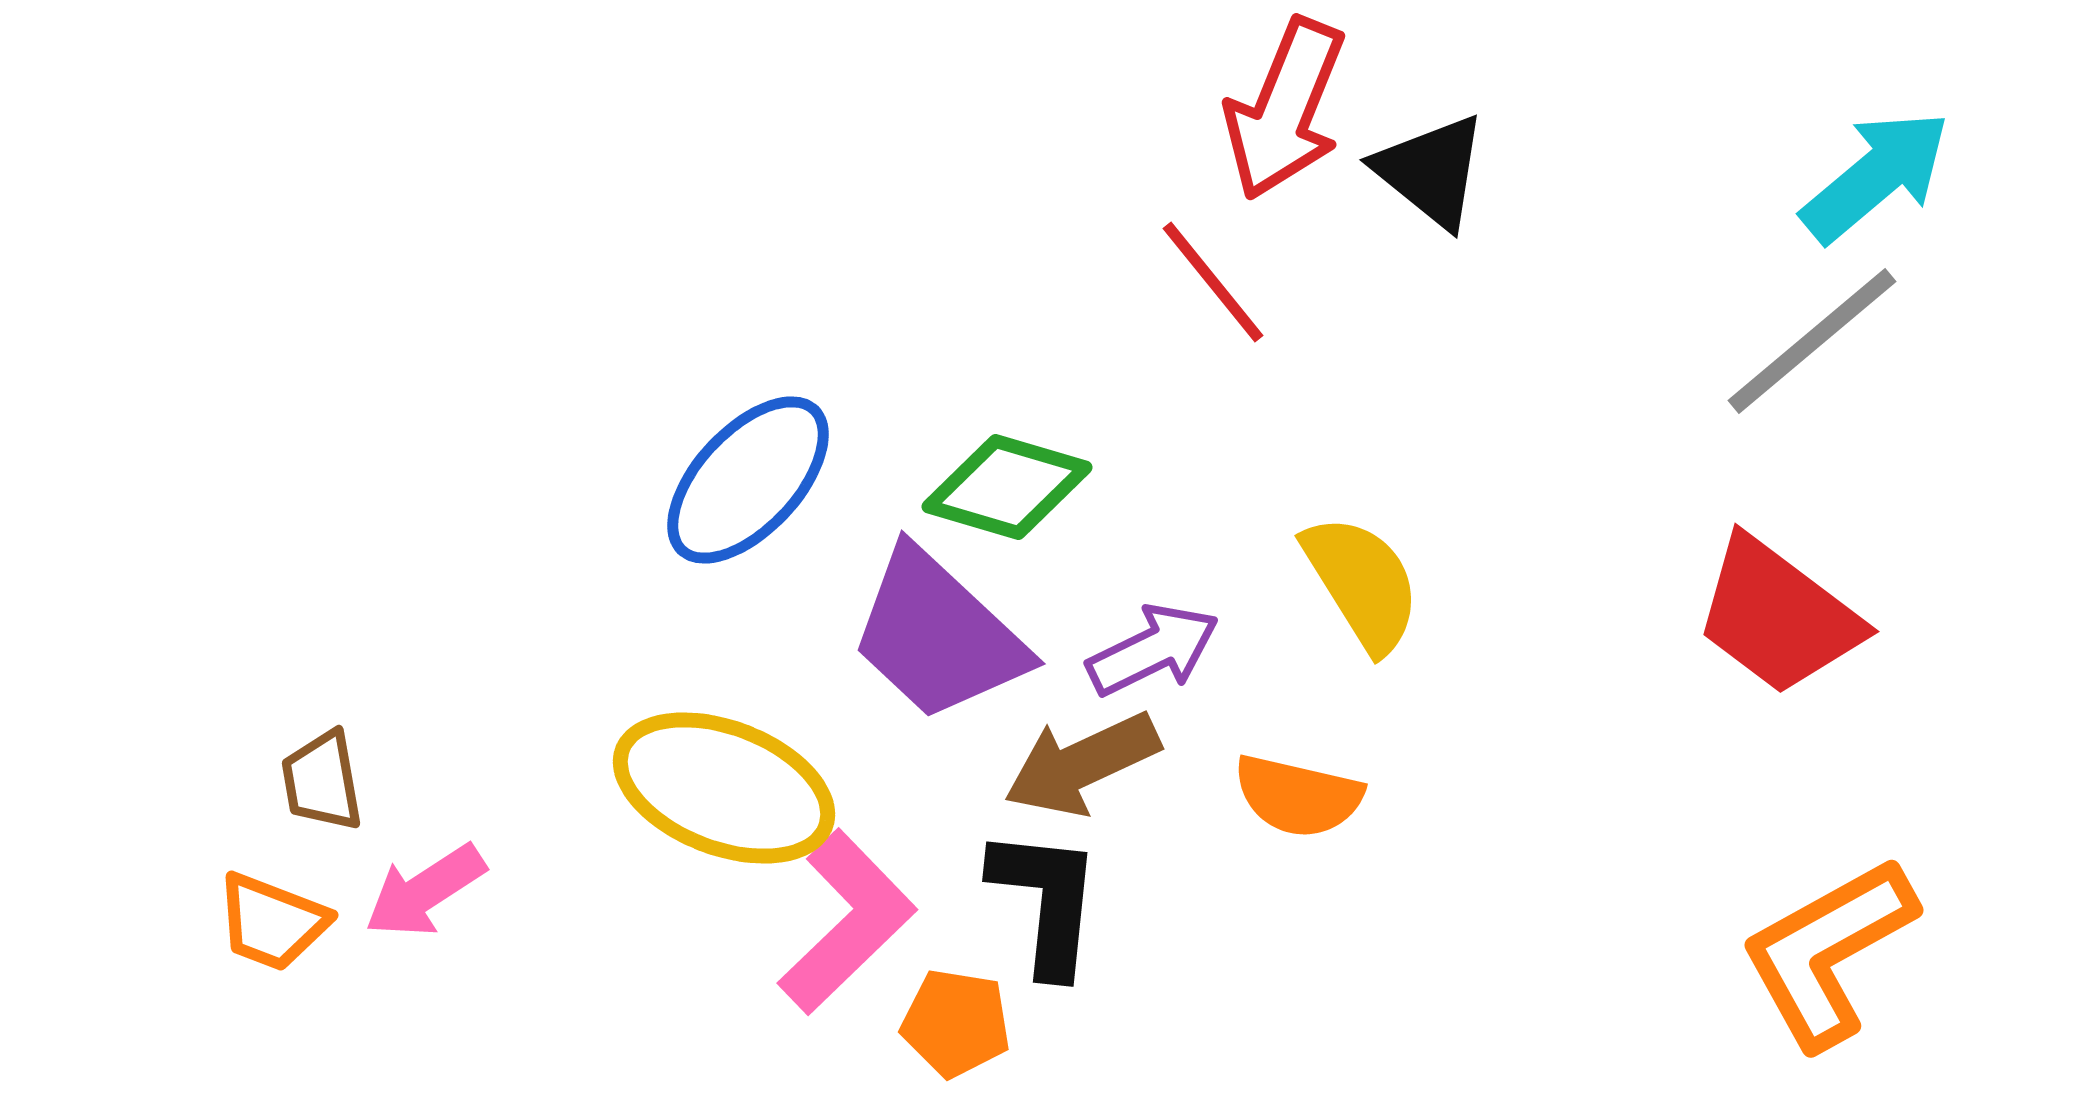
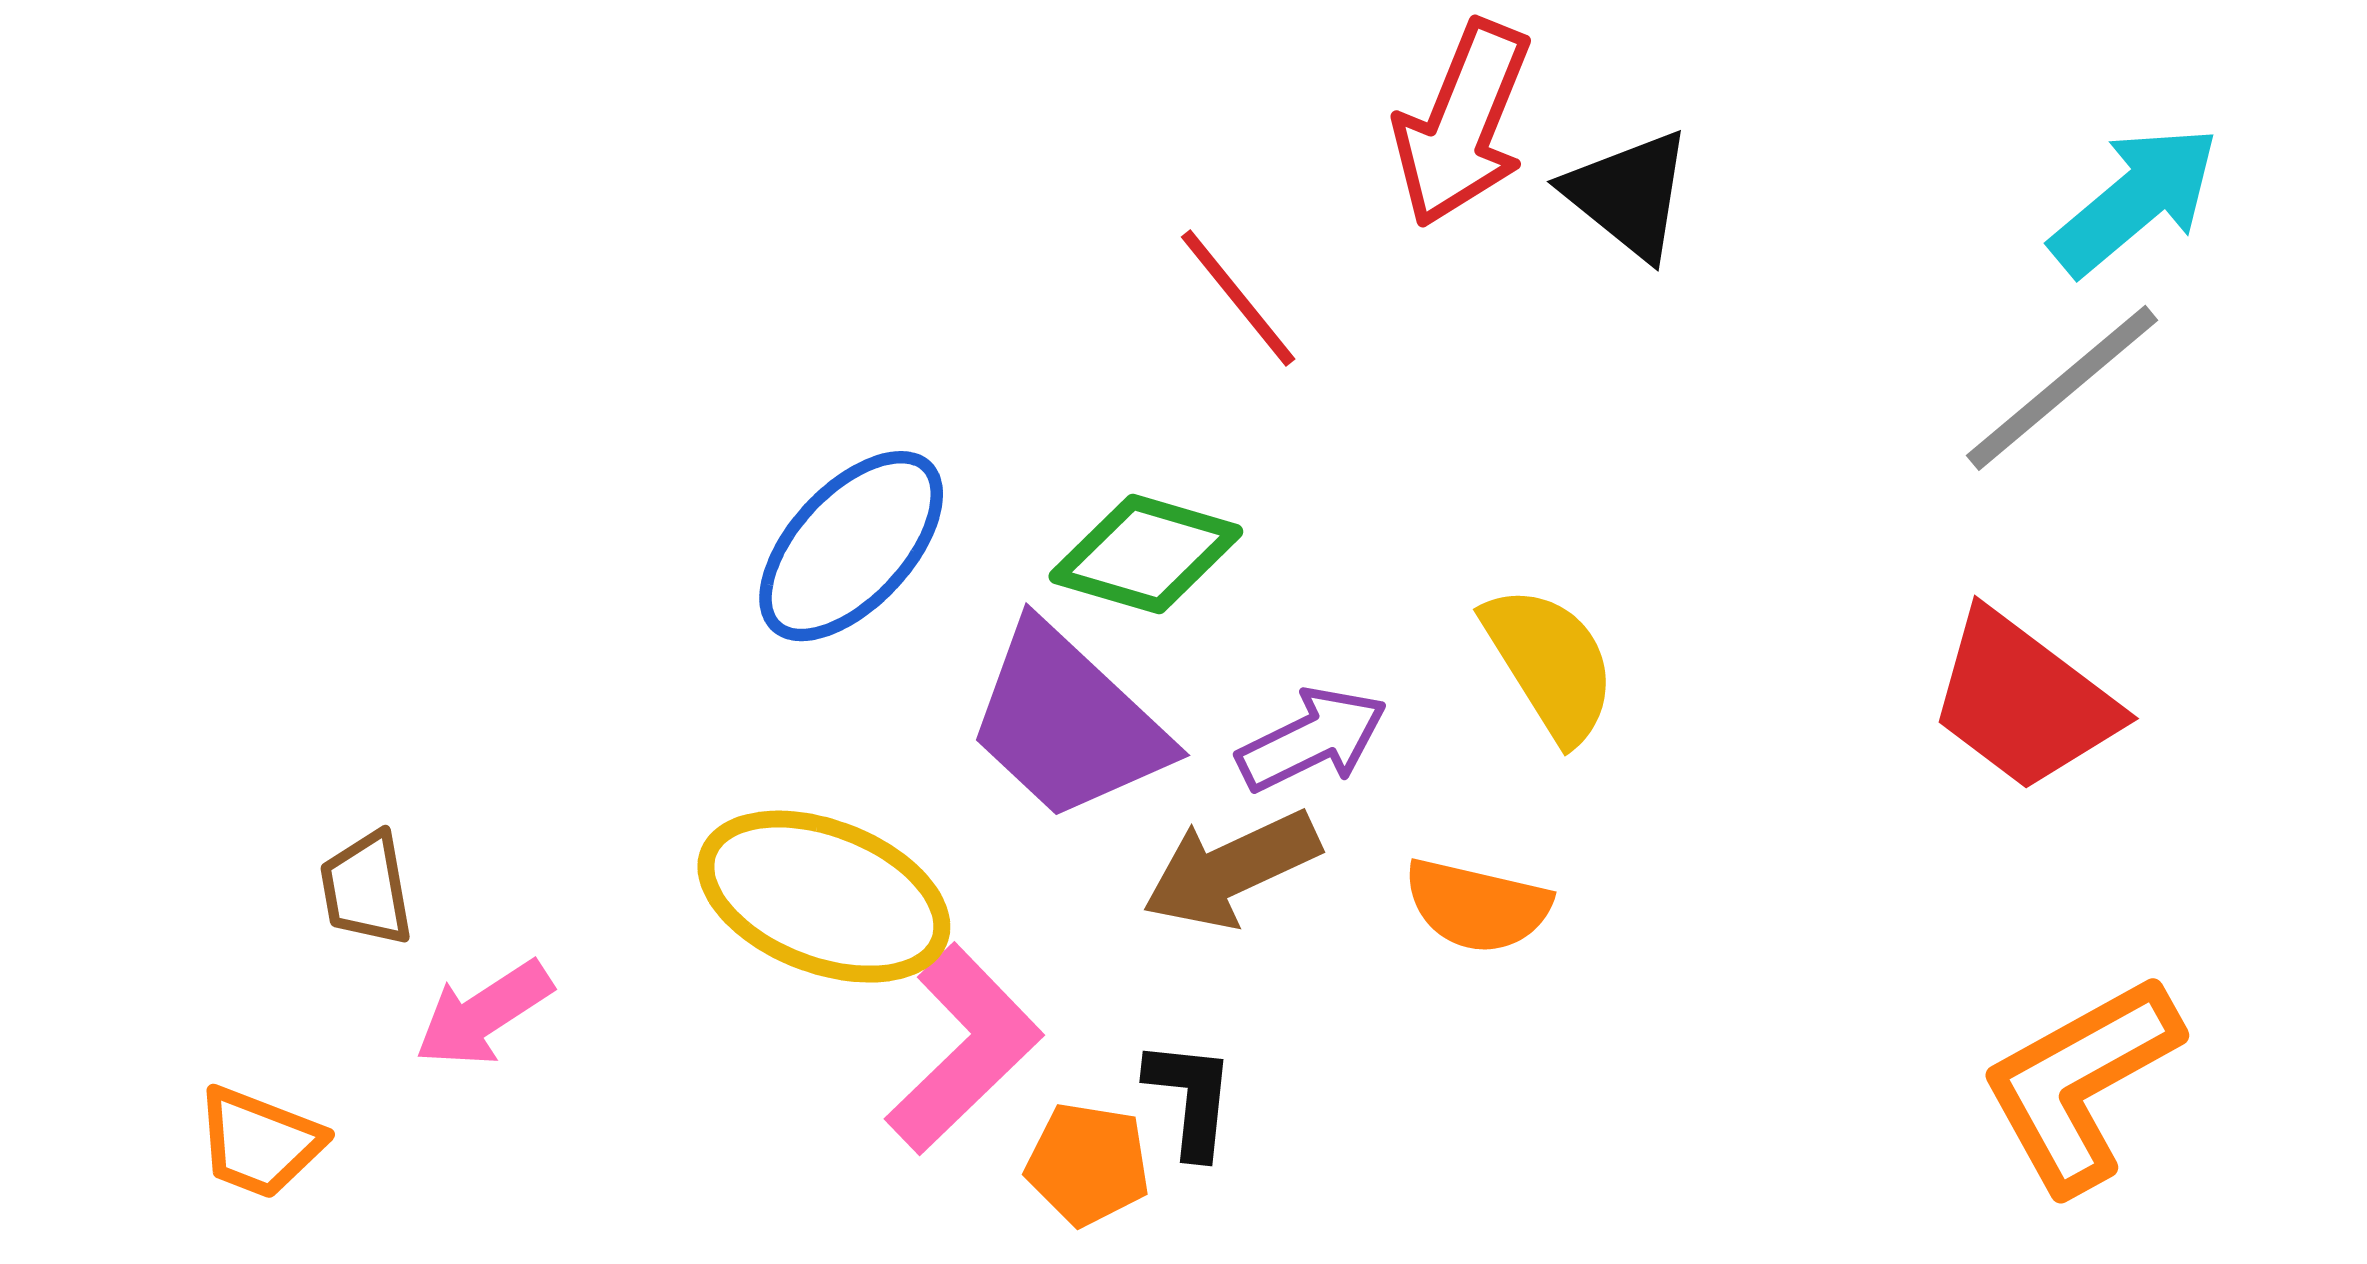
red line: (1213, 282) -> (1238, 298), moved
black L-shape: (1046, 901) -> (1190, 1098), moved, size x0.7
orange trapezoid: (272, 922) -> (259, 1142), moved

